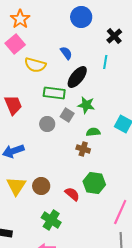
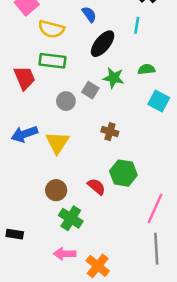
green rectangle: (54, 93) -> (52, 61), moved
green semicircle: (93, 132) -> (147, 69), moved
yellow triangle: (16, 186) -> (57, 143), moved
brown circle: (41, 186) -> (56, 190), moved

